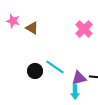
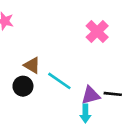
brown triangle: (32, 28) -> (32, 65), moved
black circle: (35, 71) -> (23, 86), moved

